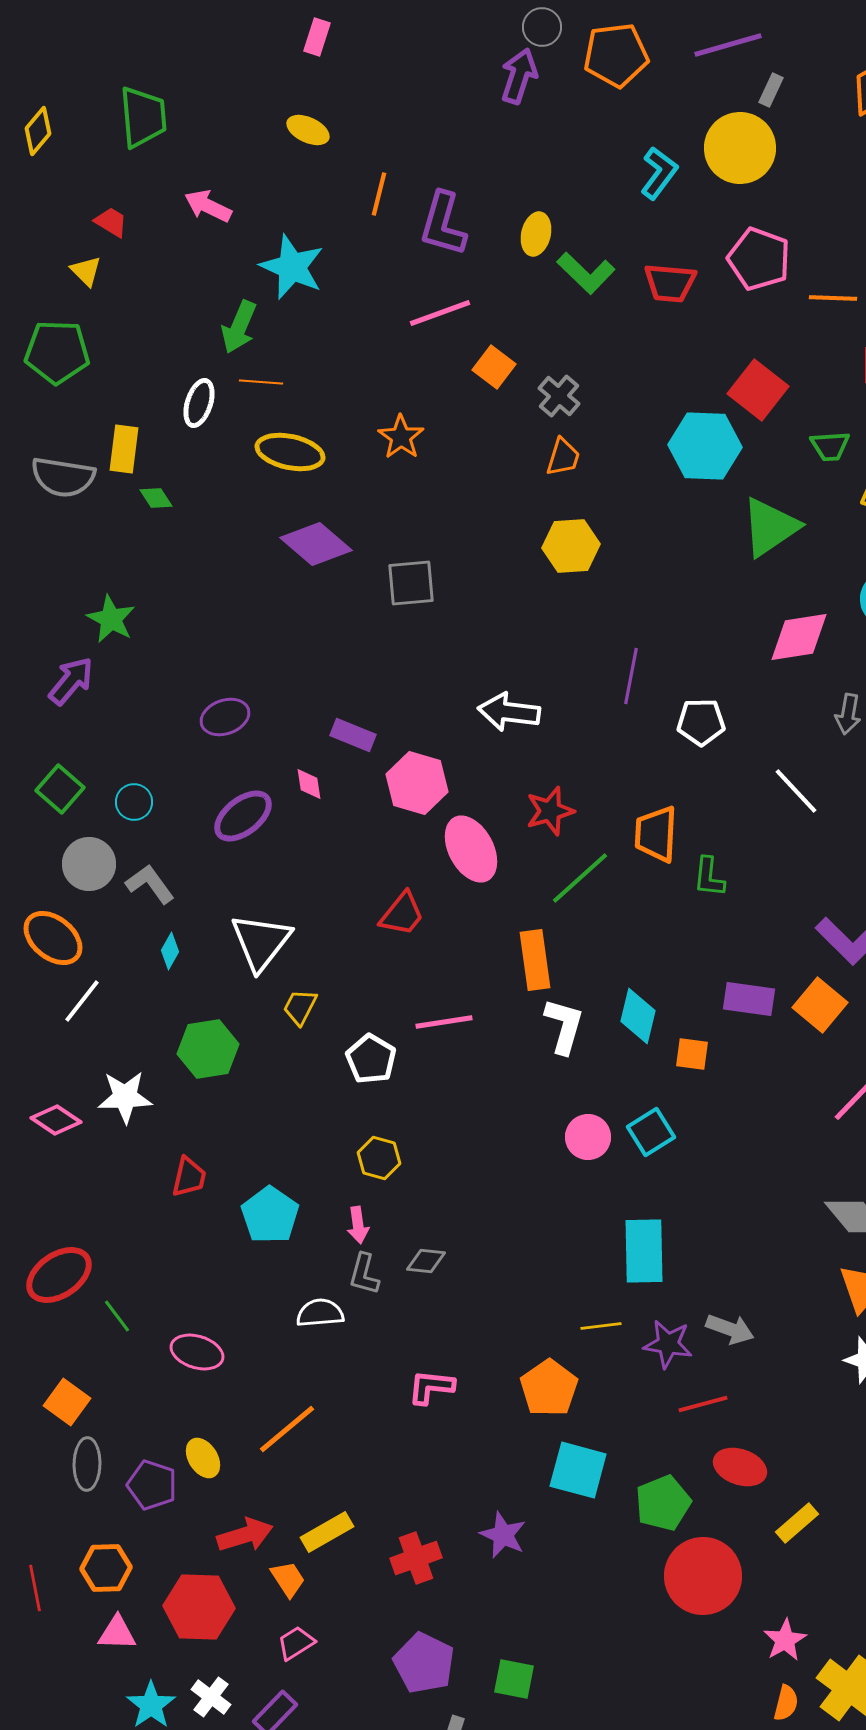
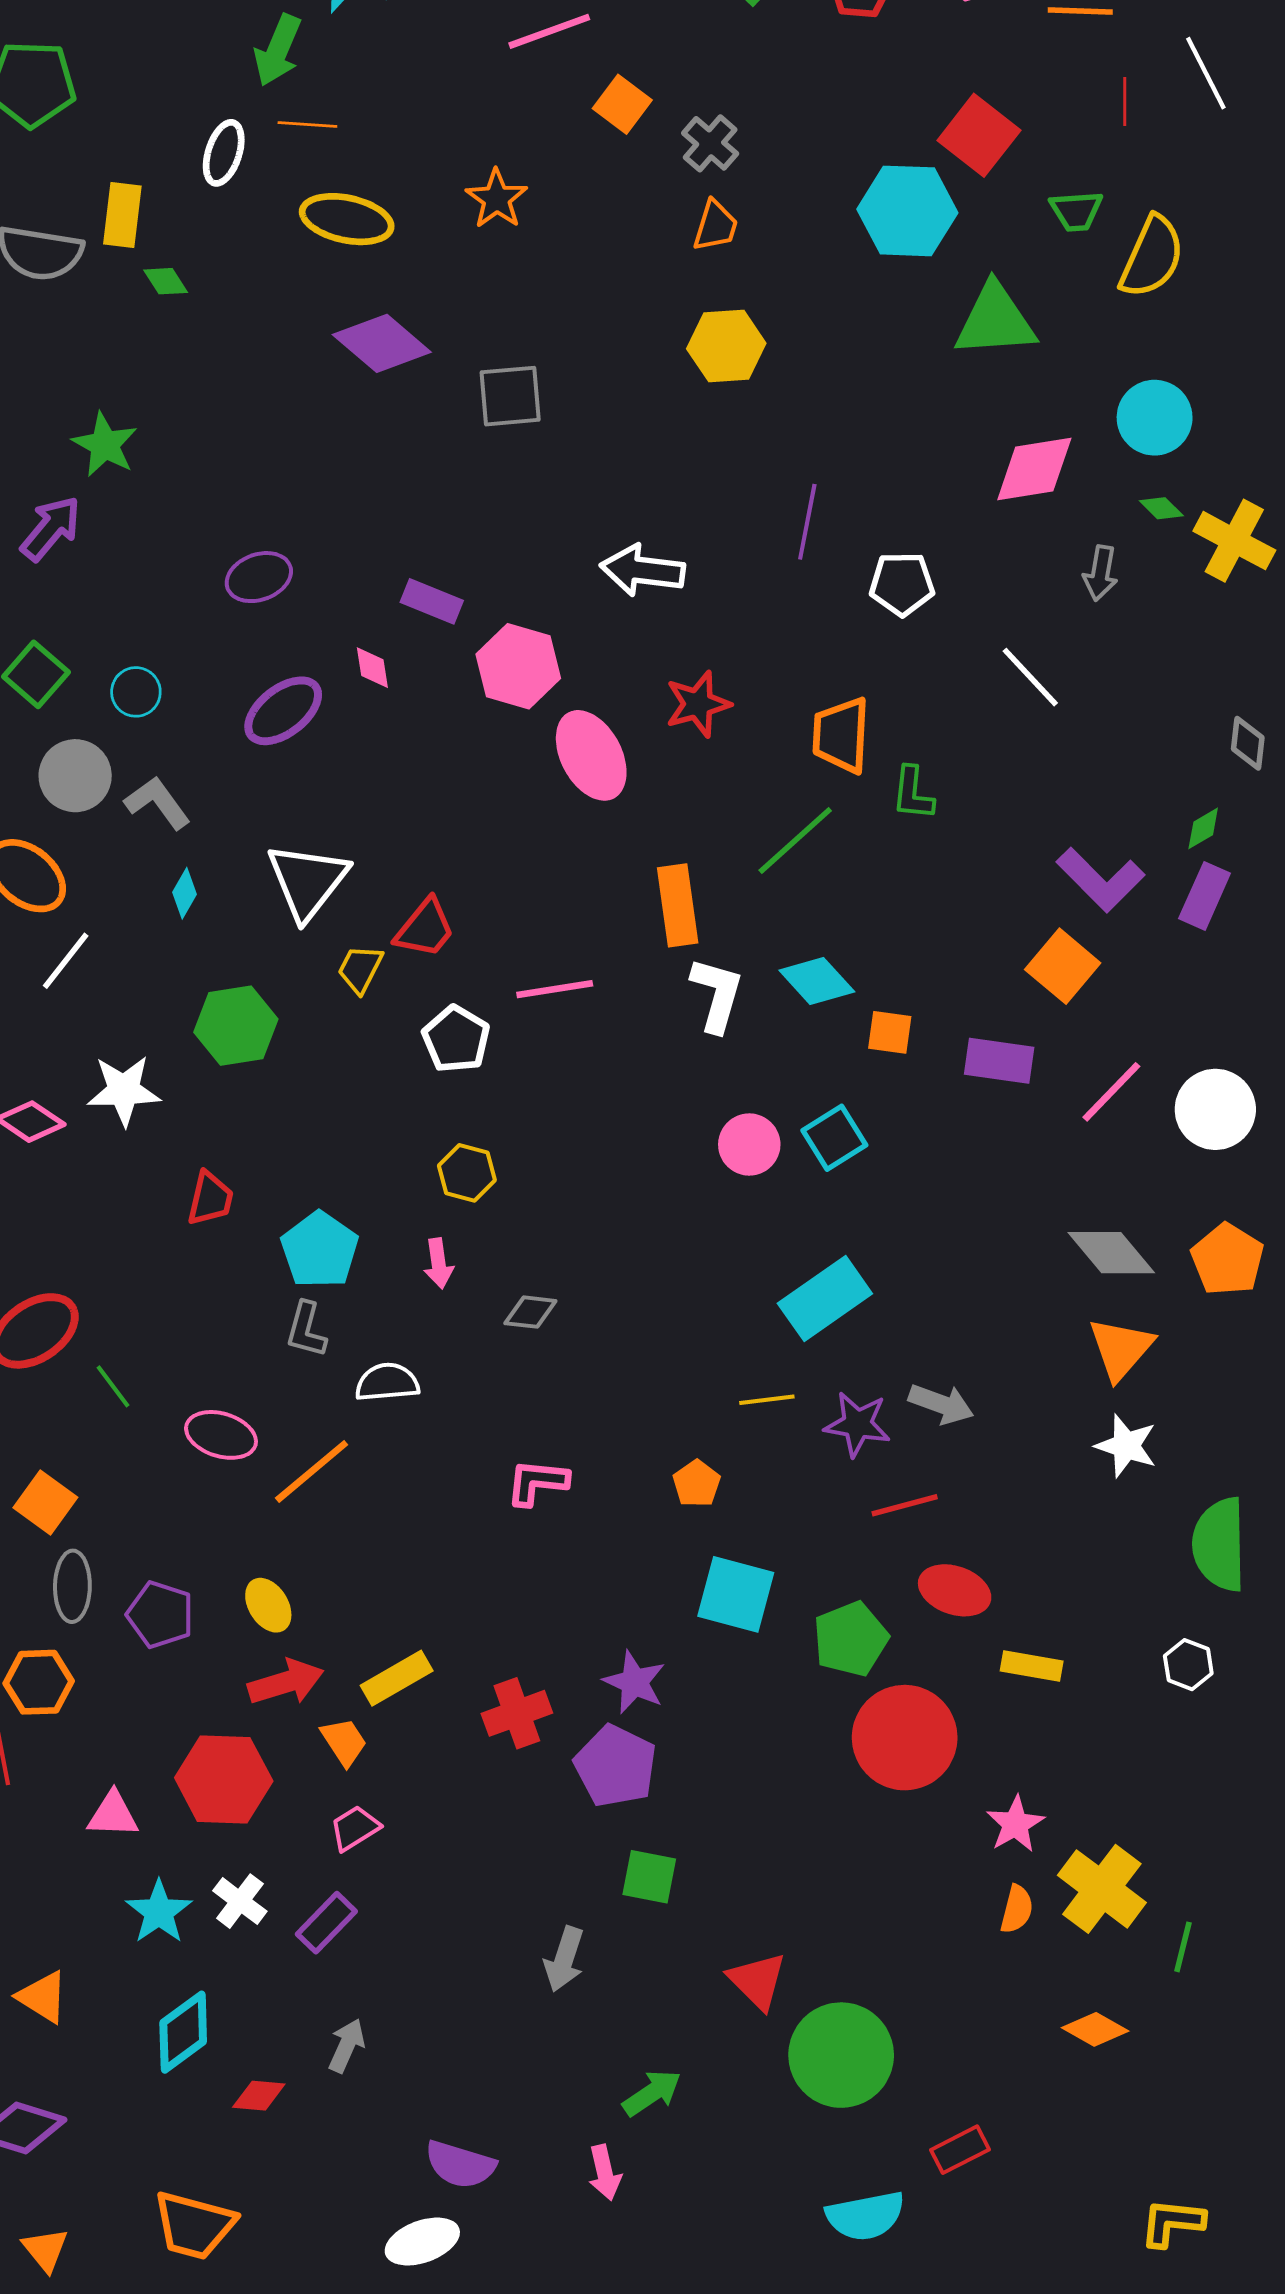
green triangle: (770, 527) -> (995, 320), turned 30
green line: (580, 878) -> (795, 841), moved
red trapezoid: (402, 914) -> (425, 928), moved
purple rectangle: (749, 999) -> (999, 1061), moved
cyan diamond: (638, 1016) -> (817, 981), turned -56
cyan rectangle: (644, 1251) -> (825, 1299), turned 56
gray L-shape: (364, 1274) -> (306, 1330), moved
orange pentagon: (549, 1388) -> (697, 1484), size x0.6
orange line: (287, 1429) -> (312, 1471), moved
yellow ellipse: (203, 1458) -> (268, 1605), moved
yellow rectangle: (797, 1523) -> (1032, 1666), turned 51
orange hexagon: (106, 1568) -> (39, 1682), moved
purple pentagon: (424, 1663) -> (616, 1766), moved

